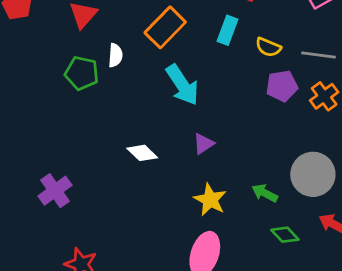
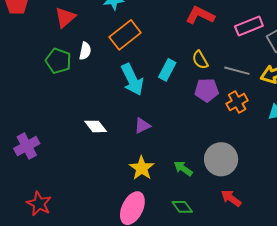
cyan rectangle: (228, 30) -> (167, 70), moved
yellow semicircle: (268, 47) -> (200, 60), turned 30
green diamond: (285, 235) -> (182, 207), moved

